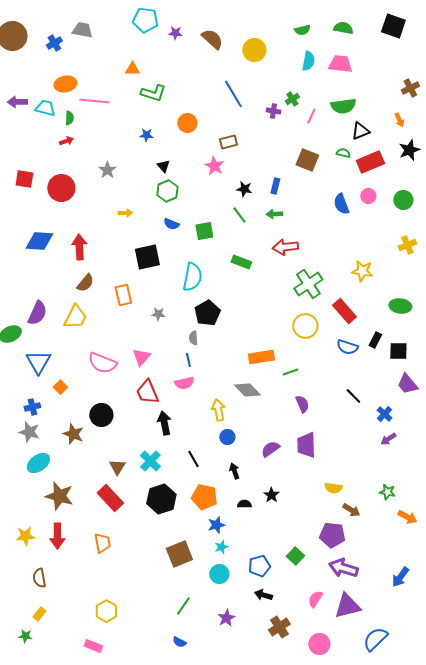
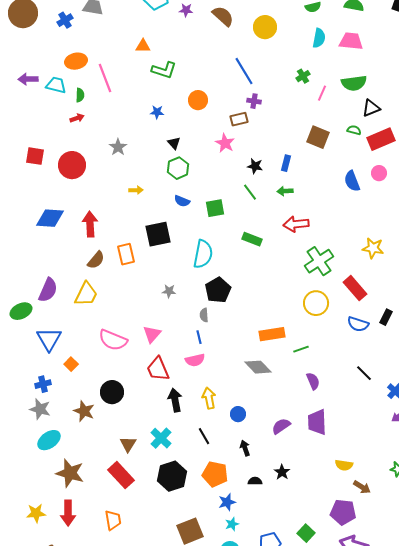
pink line: (94, 101) -> (105, 78), turned 64
purple cross: (273, 111) -> (254, 101), moved
orange rectangle: (123, 295) -> (126, 254), moved
yellow arrow: (218, 410) -> (209, 398), moved

